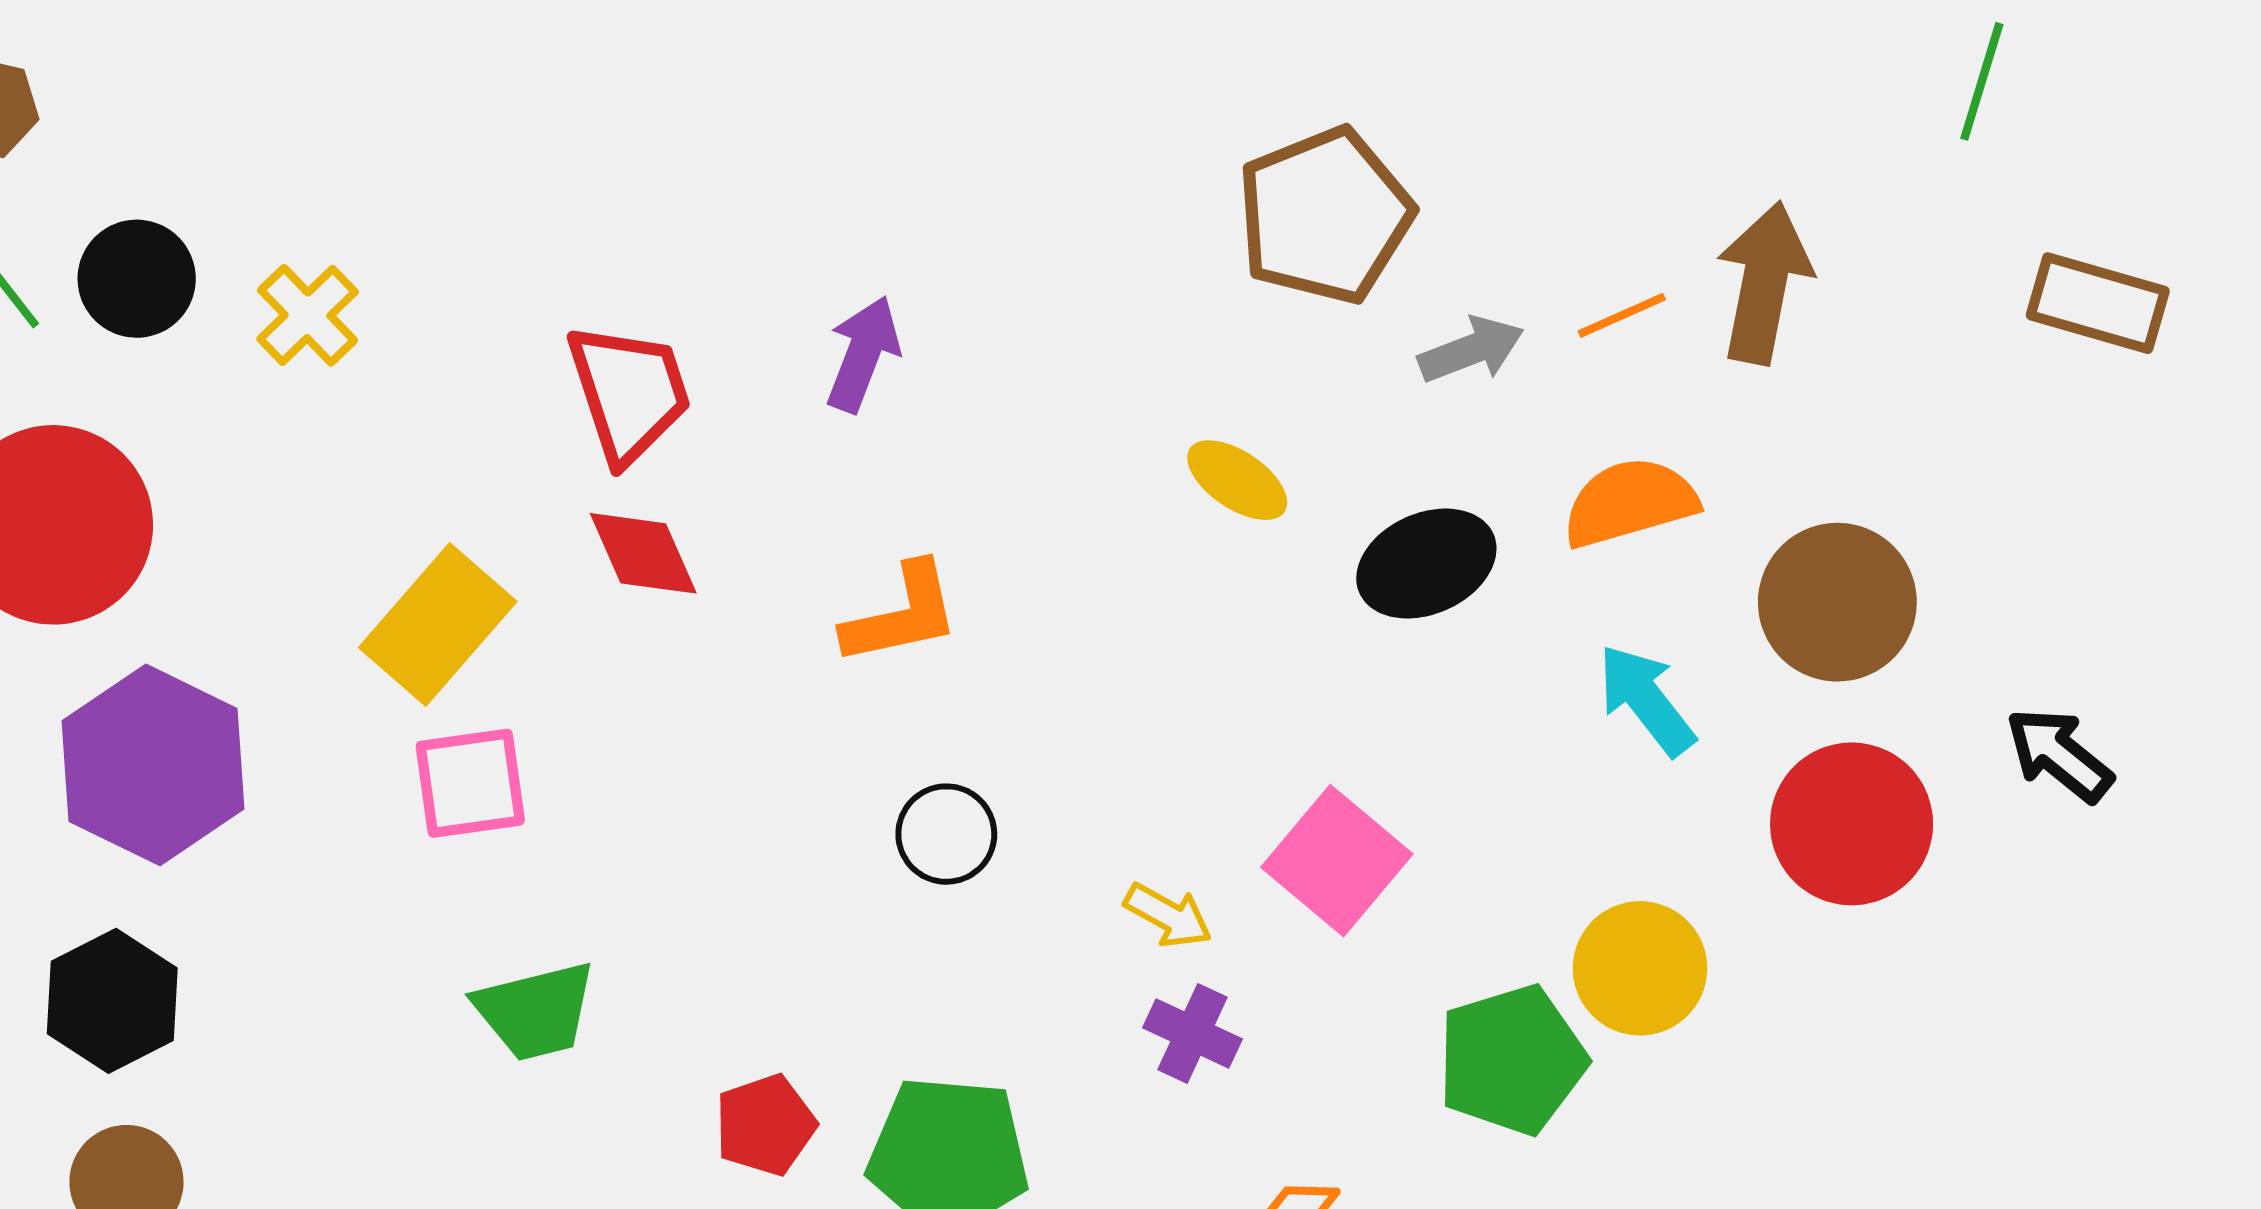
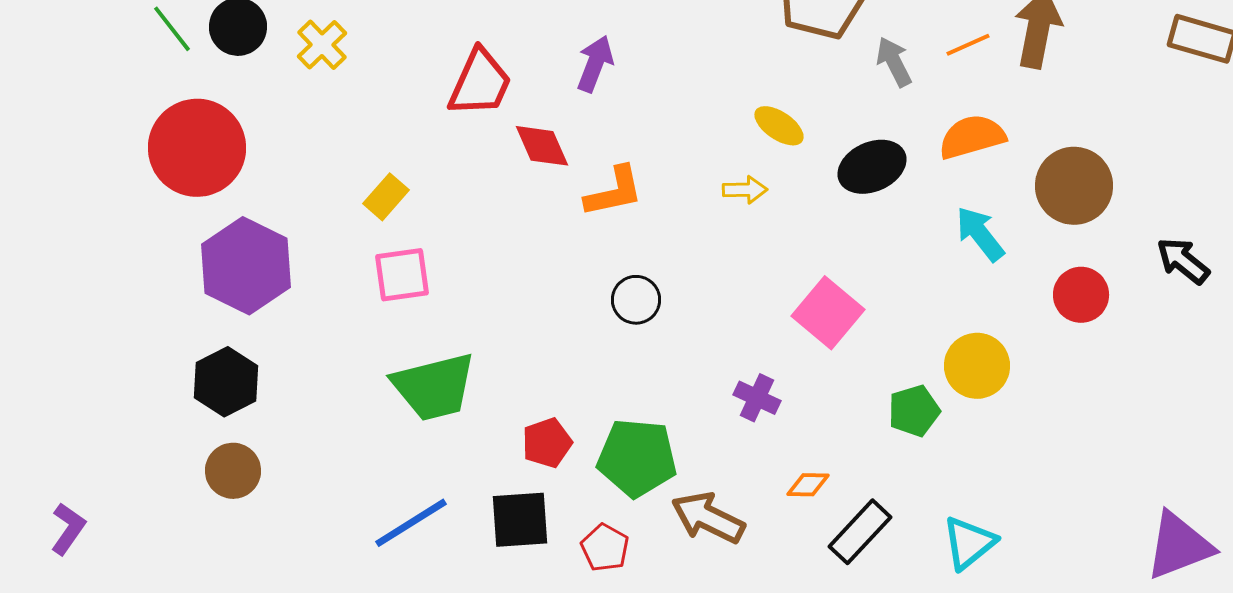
gray arrow: (1471, 350) -> (894, 62), turned -96
red trapezoid: (629, 393) -> (480, 83), turned 42
red diamond: (643, 553) -> (542, 146), moved
yellow rectangle: (438, 625) -> (386, 197), size x0.6
red circle: (1852, 824) -> (1081, 295), size x0.7
yellow arrow: (1168, 915) -> (745, 190), moved, turned -30
green trapezoid: (535, 1011) -> (434, 387), size x1.4
green pentagon: (1512, 1060) -> (914, 411), size x0.7

